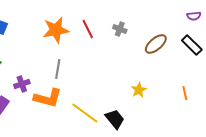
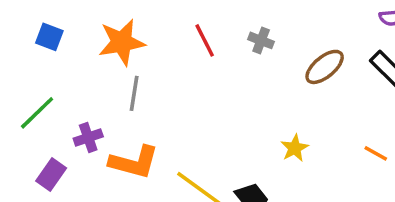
orange star: (56, 30) -> (122, 42), moved
gray line: (58, 69) -> (134, 93), moved
orange line: (185, 93) -> (376, 153), turned -48

